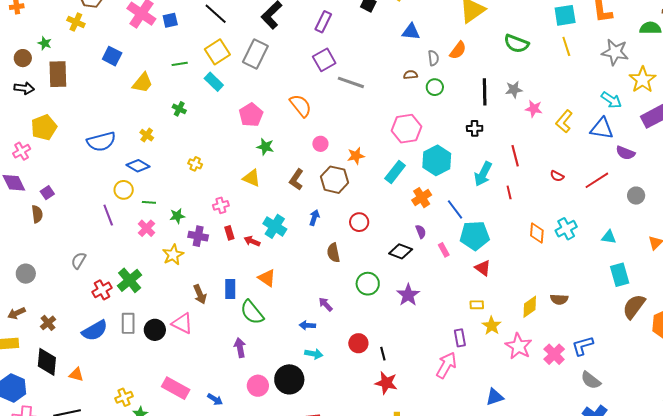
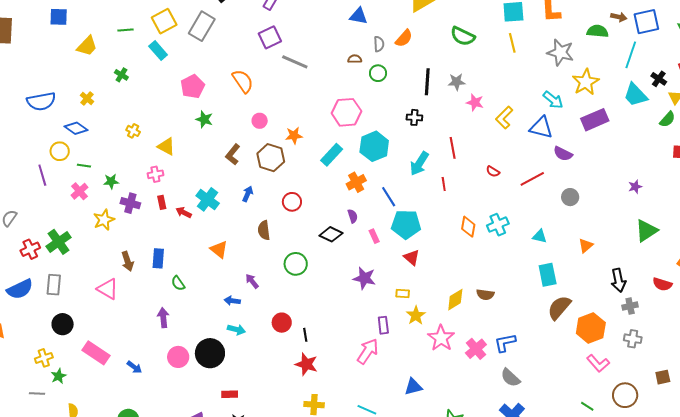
blue square: (112, 56) -> (59, 17), turned -30
yellow triangle: (251, 178) -> (166, 146), moved
orange triangle: (267, 278) -> (219, 249), moved
purple star: (408, 295) -> (364, 278), moved, turned -30
green semicircle: (252, 312) -> (178, 283), size x0.6
black circle: (155, 330) -> (63, 324), moved

